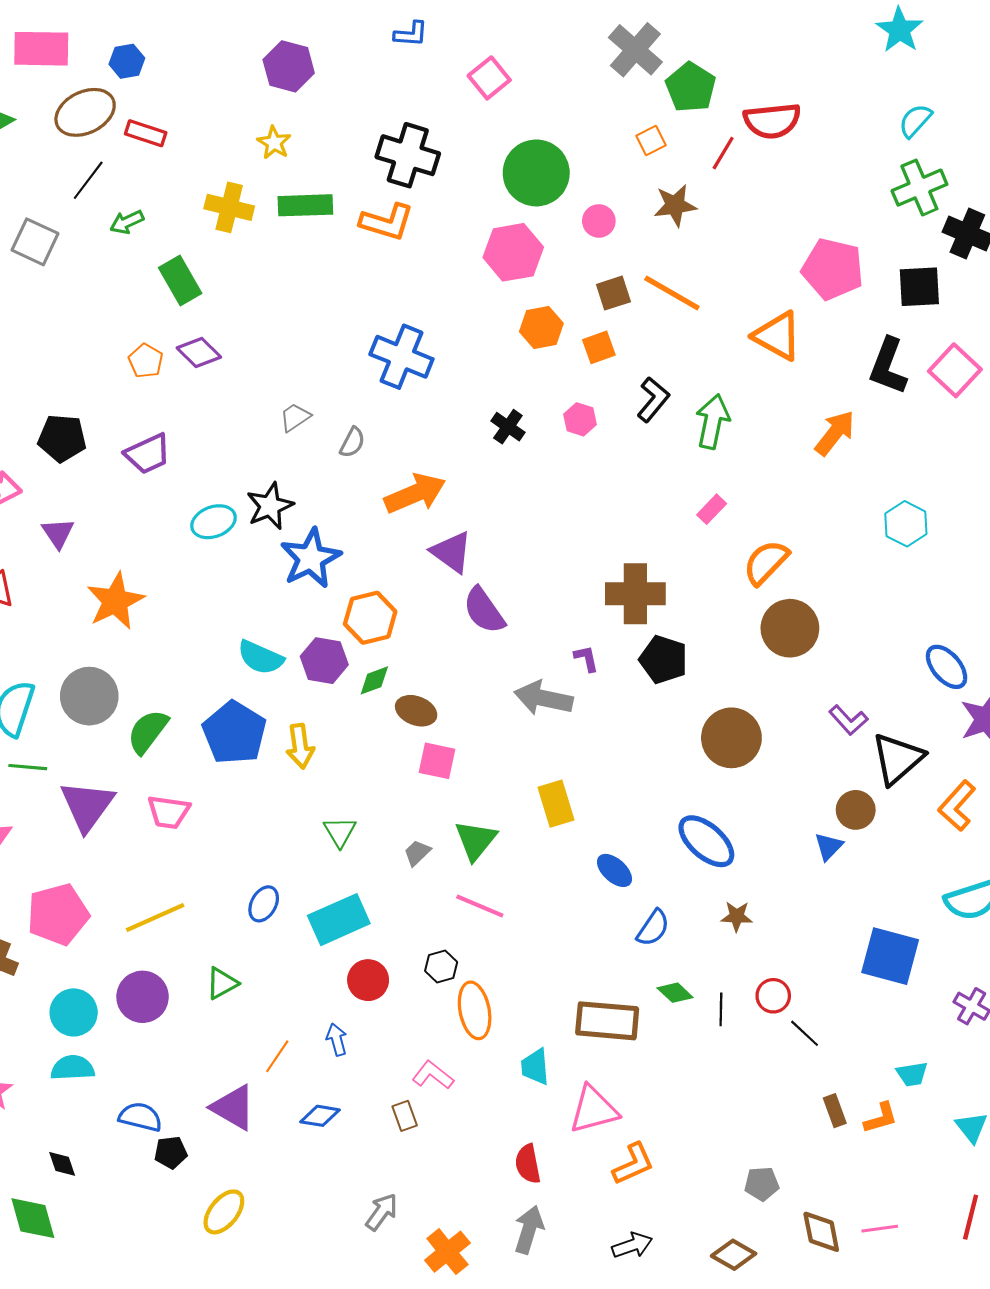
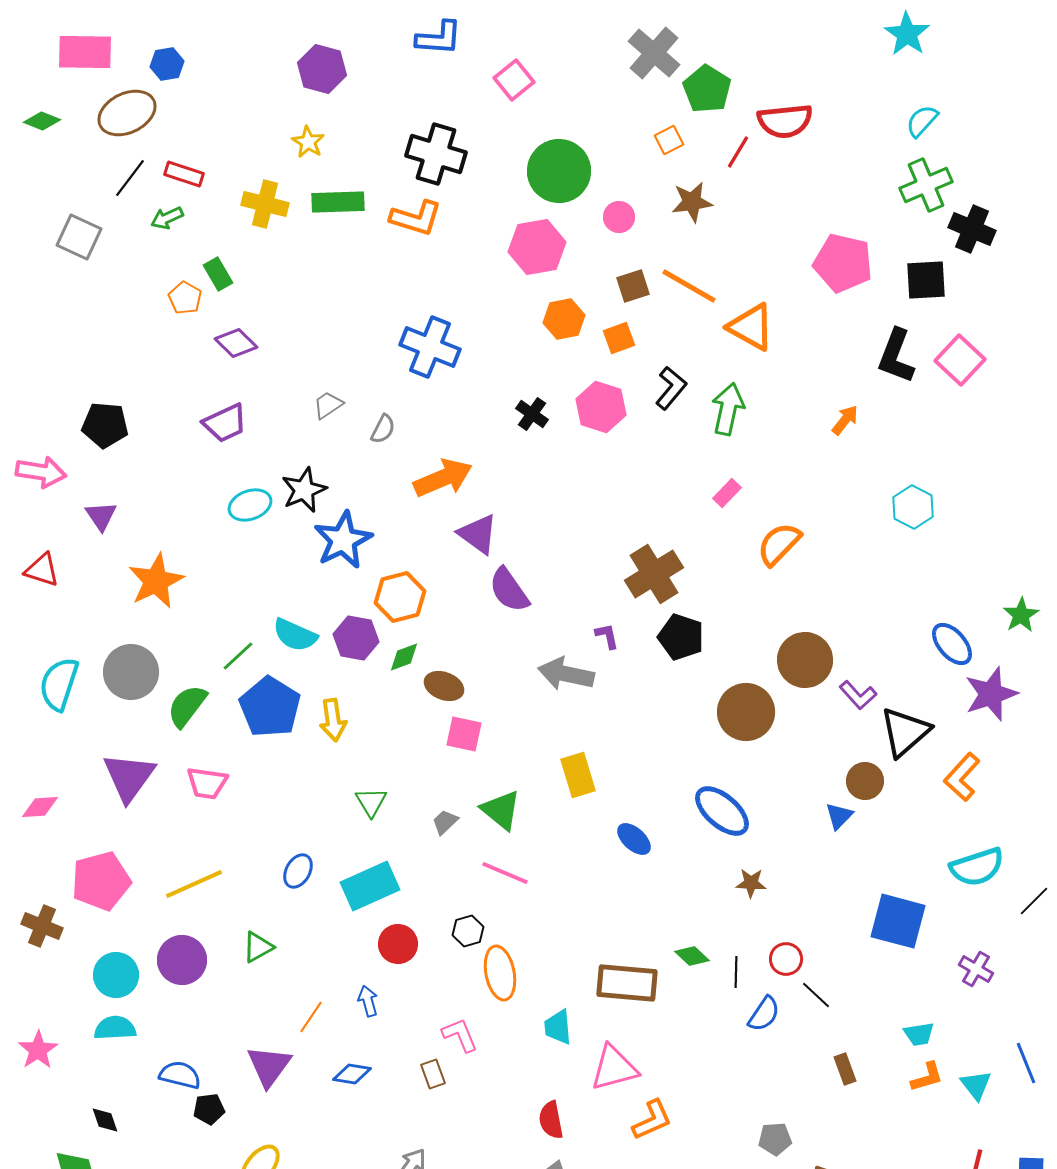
blue L-shape: (411, 34) -> (439, 38), size x1.4
red rectangle: (146, 133) -> (184, 174), moved
green rectangle: (180, 280) -> (218, 274), size x0.7
orange triangle: (777, 336) -> (751, 327), moved
orange pentagon: (146, 361) -> (185, 298), moved
pink hexagon: (580, 419) -> (601, 407), size x1.6
orange arrow: (835, 433) -> (845, 420), size x0.7
purple trapezoid: (148, 454) -> (225, 423), moved
brown cross: (635, 594) -> (654, 574), turned -32
brown circle: (790, 628) -> (805, 660), moved
green line: (28, 767) -> (238, 656), moved, turned -48
green triangle: (476, 840) -> (501, 810), turned -30
blue semicircle: (653, 928) -> (764, 1014), moved
pink L-shape: (433, 1075) -> (460, 1035), turned 30
purple triangle: (233, 1107) -> (269, 1066), turned 36
orange L-shape: (881, 1118) -> (927, 1077), moved

